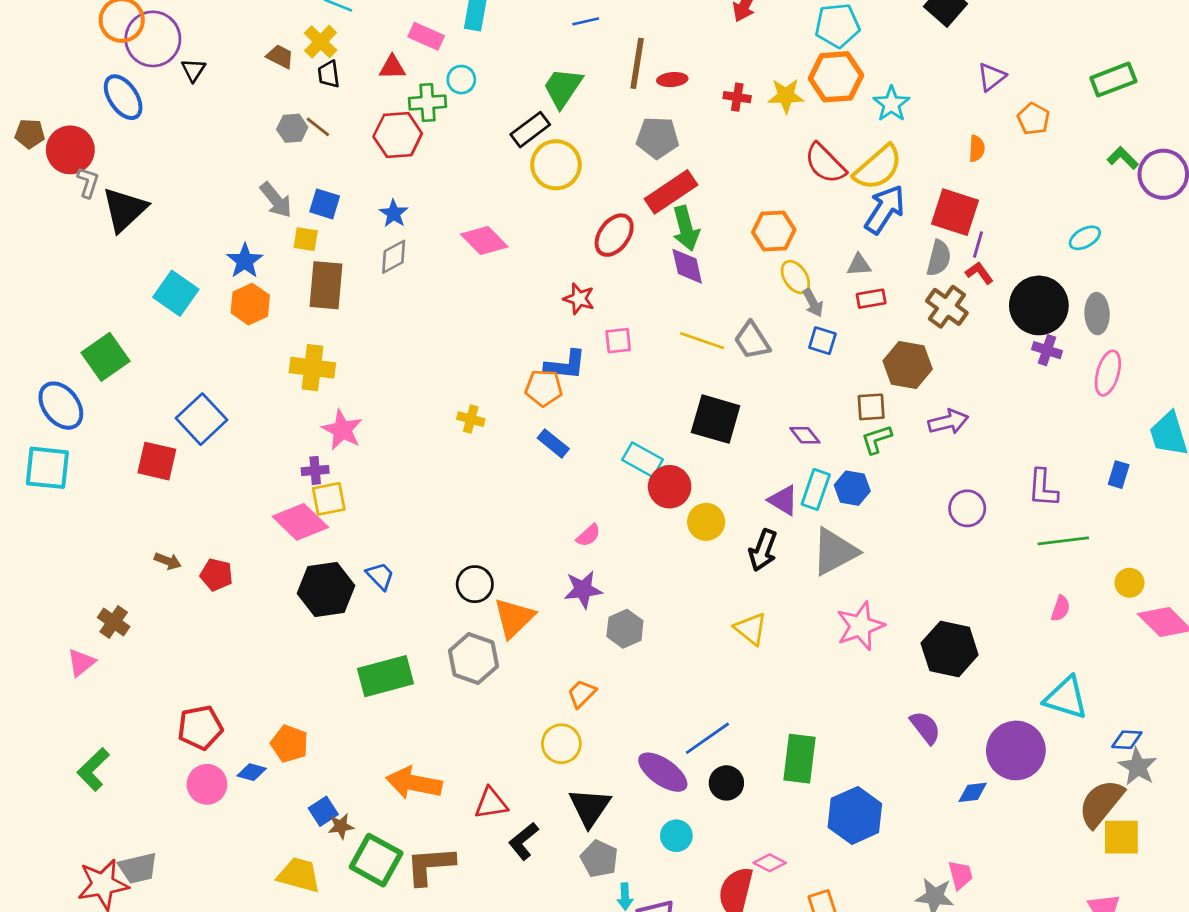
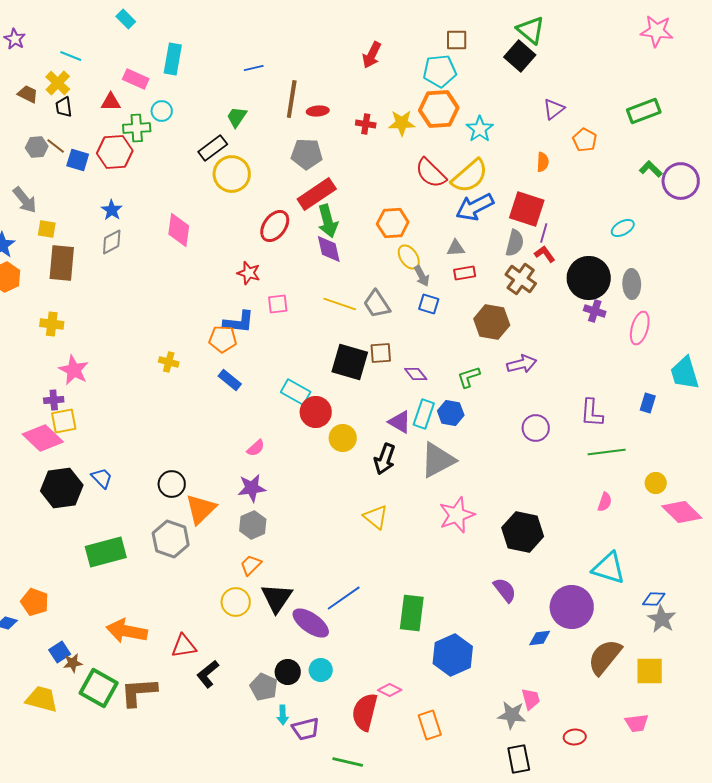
green trapezoid: (563, 88) -> (237, 117), size x0.7
blue square: (325, 204) -> (78, 160), moved
blue arrow: (885, 209) -> (475, 207), turned -150
pink diamond: (484, 241) -> (179, 230), turned 52
yellow cross: (312, 368) -> (52, 324), size x0.7
brown square: (871, 407) -> (381, 353), moved
gray hexagon: (625, 629) -> (253, 525), moved
black circle: (726, 783) -> (288, 672), moved
brown semicircle: (1101, 803) -> (605, 657), moved
black triangle: (590, 807) -> (277, 598), moved

